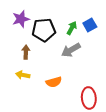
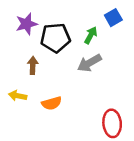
blue square: (90, 25) -> (113, 18), moved
yellow arrow: (23, 75) -> (18, 96), moved
orange semicircle: (54, 82) -> (52, 103), moved

